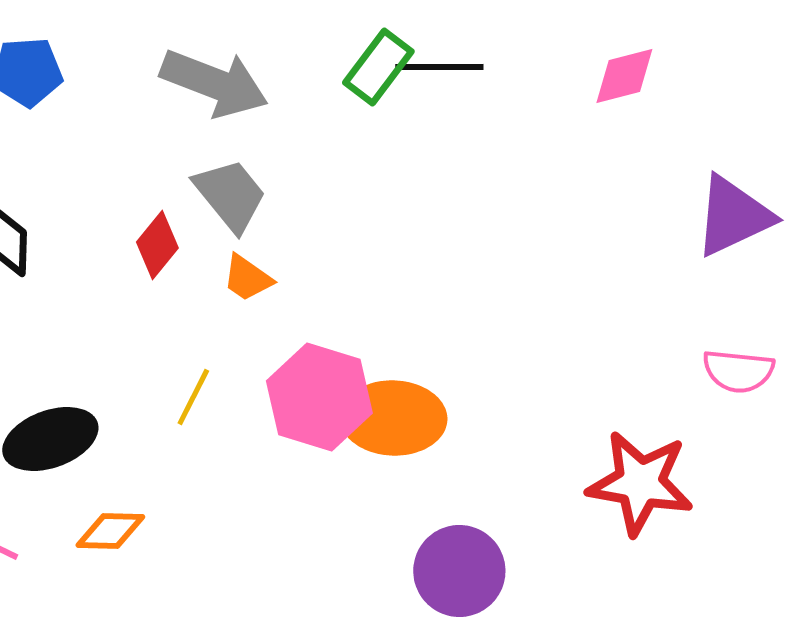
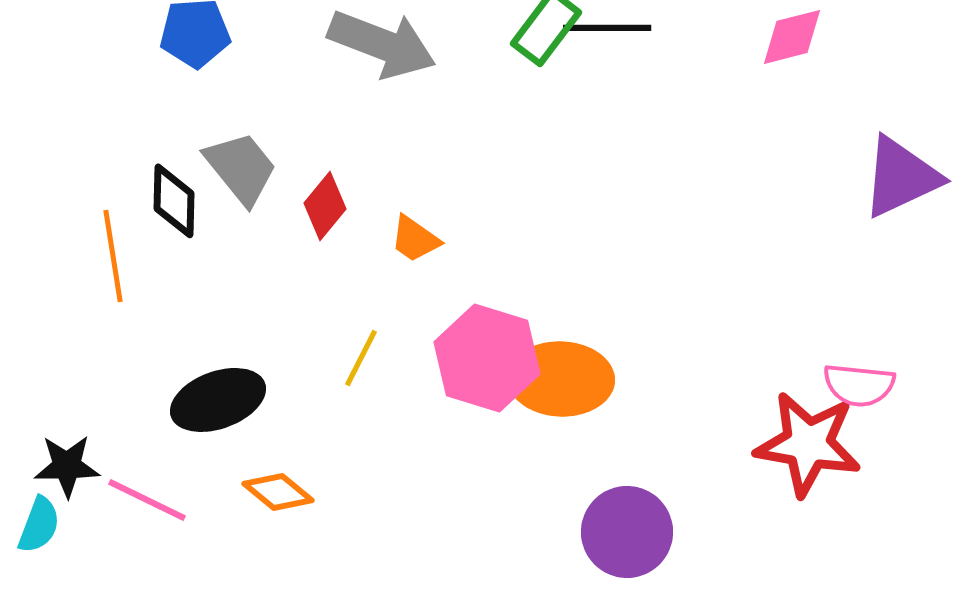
gray trapezoid: (230, 195) -> (241, 168), moved
pink semicircle: (738, 371) -> (859, 385), moved
orange diamond: (110, 531) -> (278, 492), turned 38

